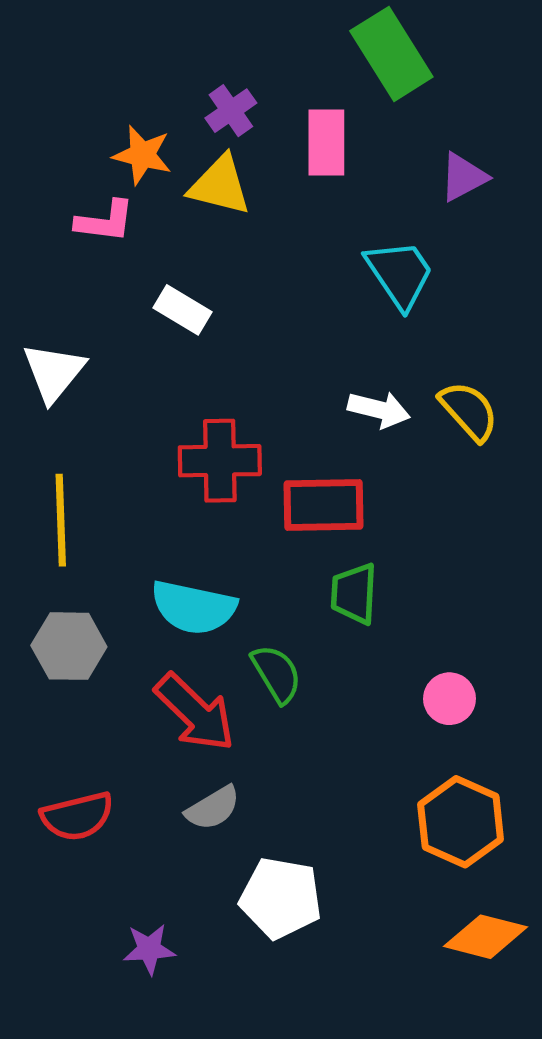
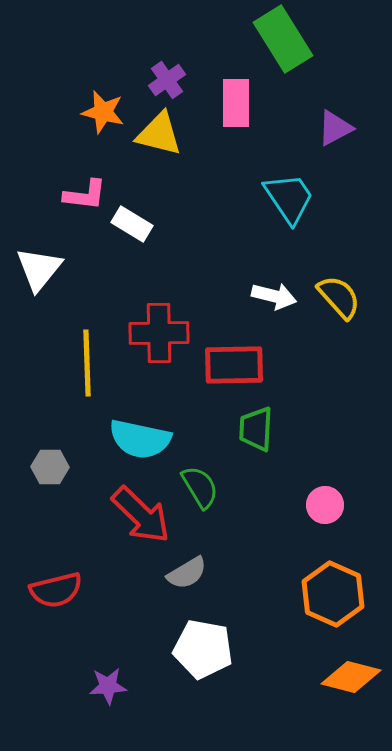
pink L-shape: (105, 221) -> (85, 195), moved
yellow line: (61, 520) -> (87, 363), moved
gray hexagon: (69, 646) -> (50, 467), size x0.7
gray semicircle: (213, 808) -> (187, 573), moved

